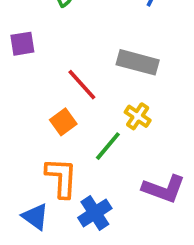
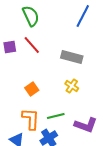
red line: (82, 85) -> (32, 45), moved
green line: (108, 146) -> (56, 116), moved, turned 36

